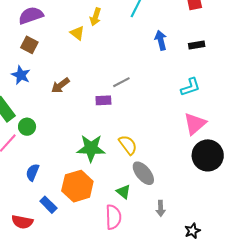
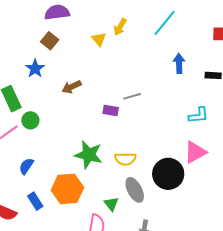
yellow semicircle: (128, 145) -> (125, 159), turned 115
black circle: (208, 155) -> (168, 174), moved

